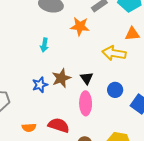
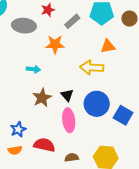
cyan arrow: (44, 45) -> (34, 69), moved, turned -88
blue star: (40, 85) -> (18, 129), moved
blue circle: (115, 90) -> (97, 104), size x1.6

